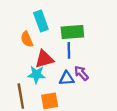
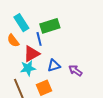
blue line: (69, 50) -> (39, 39), moved
purple arrow: (81, 73) -> (75, 70), moved

